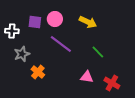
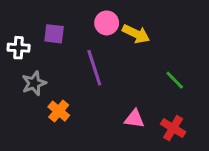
pink circle: (55, 19) -> (107, 23), moved
purple line: (61, 44) -> (94, 68), turned 35
green line: (98, 52) -> (175, 80), moved

